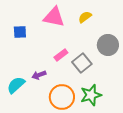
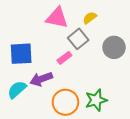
blue square: (20, 32) -> (21, 54), moved, size x1.6
gray square: (82, 63) -> (78, 39), moved
purple arrow: (39, 75) -> (41, 79), size x1.5

